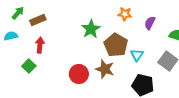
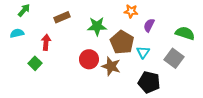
brown rectangle: (38, 20) -> (62, 17), moved
purple semicircle: (150, 23) -> (149, 25), moved
green star: (91, 29) -> (97, 26), turned 30
red circle: (79, 74) -> (89, 59), moved

